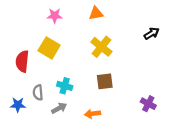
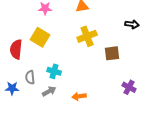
black arrow: (152, 33) -> (132, 24), turned 40
yellow cross: (101, 47) -> (87, 36), turned 30
brown square: (105, 81) -> (112, 53), moved

